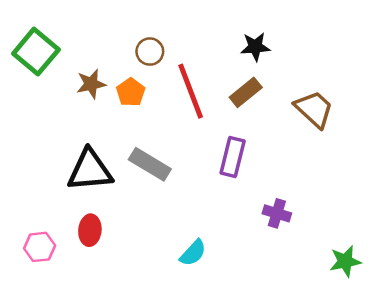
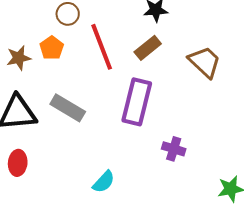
brown star: (91, 84) -> (19, 58), moved
purple rectangle: (233, 157) -> (137, 102), size x1.4

